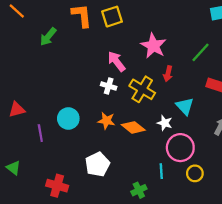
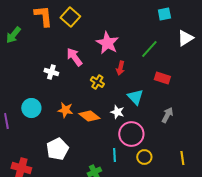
yellow square: (112, 17) -> (70, 17), turned -30
white cross: (109, 86) -> (51, 72), moved
yellow cross: (142, 89) -> (97, 82), size x0.6

